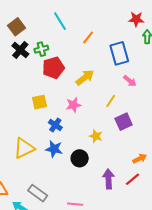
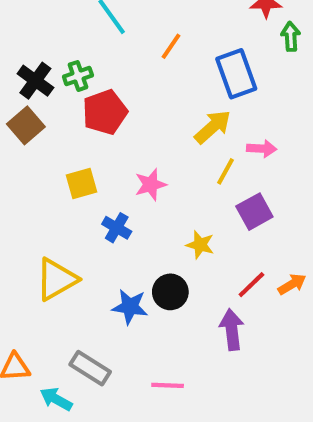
brown square: (17, 27) -> (26, 125), moved
yellow arrow: (85, 77) -> (213, 127), moved
pink arrow: (130, 81) -> (262, 149), moved, turned -32
blue star: (54, 149) -> (130, 307), moved
red line: (132, 179) -> (251, 285), moved

